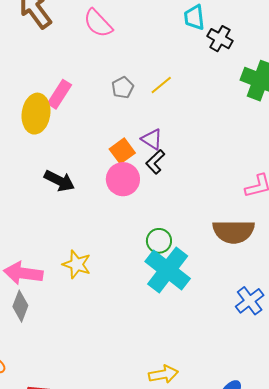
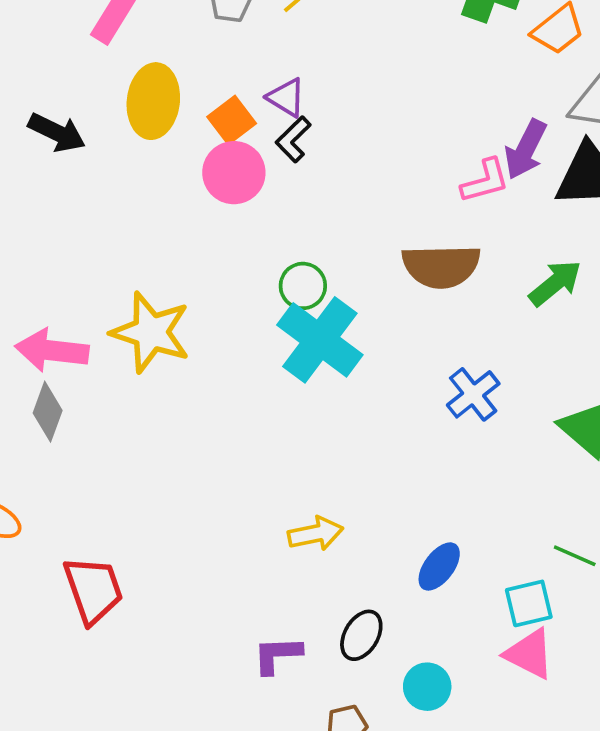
yellow ellipse: (36, 114) -> (153, 101), moved
black arrow: (59, 181) -> (57, 133), moved
yellow star: (77, 264) -> (151, 332), size x1.5

